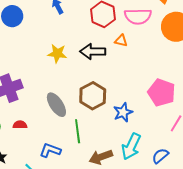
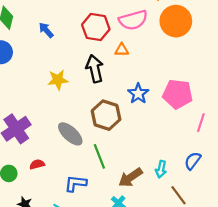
black arrow: (93, 51) -> (95, 69), turned 90
blue star: (123, 112) -> (138, 94), moved
cyan arrow: (131, 146) -> (161, 169), moved, size x0.6

